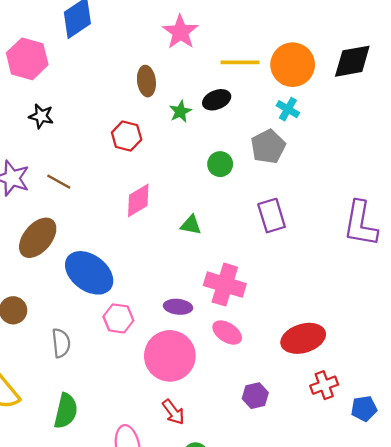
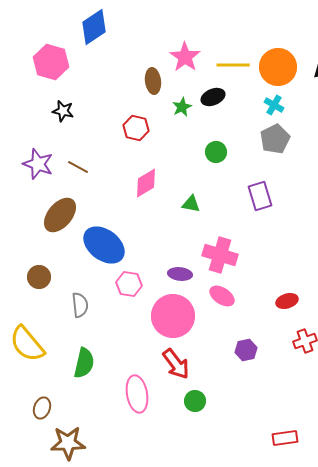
pink star: (180, 32) -> (185, 57), moved
gray pentagon: (268, 147) -> (275, 139), moved
red ellipse: (303, 338) -> (287, 301), size x0.6
red arrow: (173, 412) -> (176, 364), size x1.4

